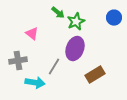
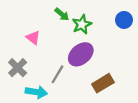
purple ellipse: (75, 49) -> (81, 54), turned 30
gray cross: (18, 61) -> (18, 68), turned -36

